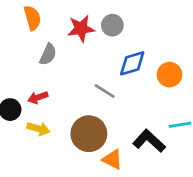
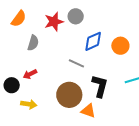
orange semicircle: (32, 18) -> (19, 19), turned 60
yellow arrow: (38, 129) -> (29, 104), moved
black L-shape: (149, 141) -> (100, 86), moved, turned 70

